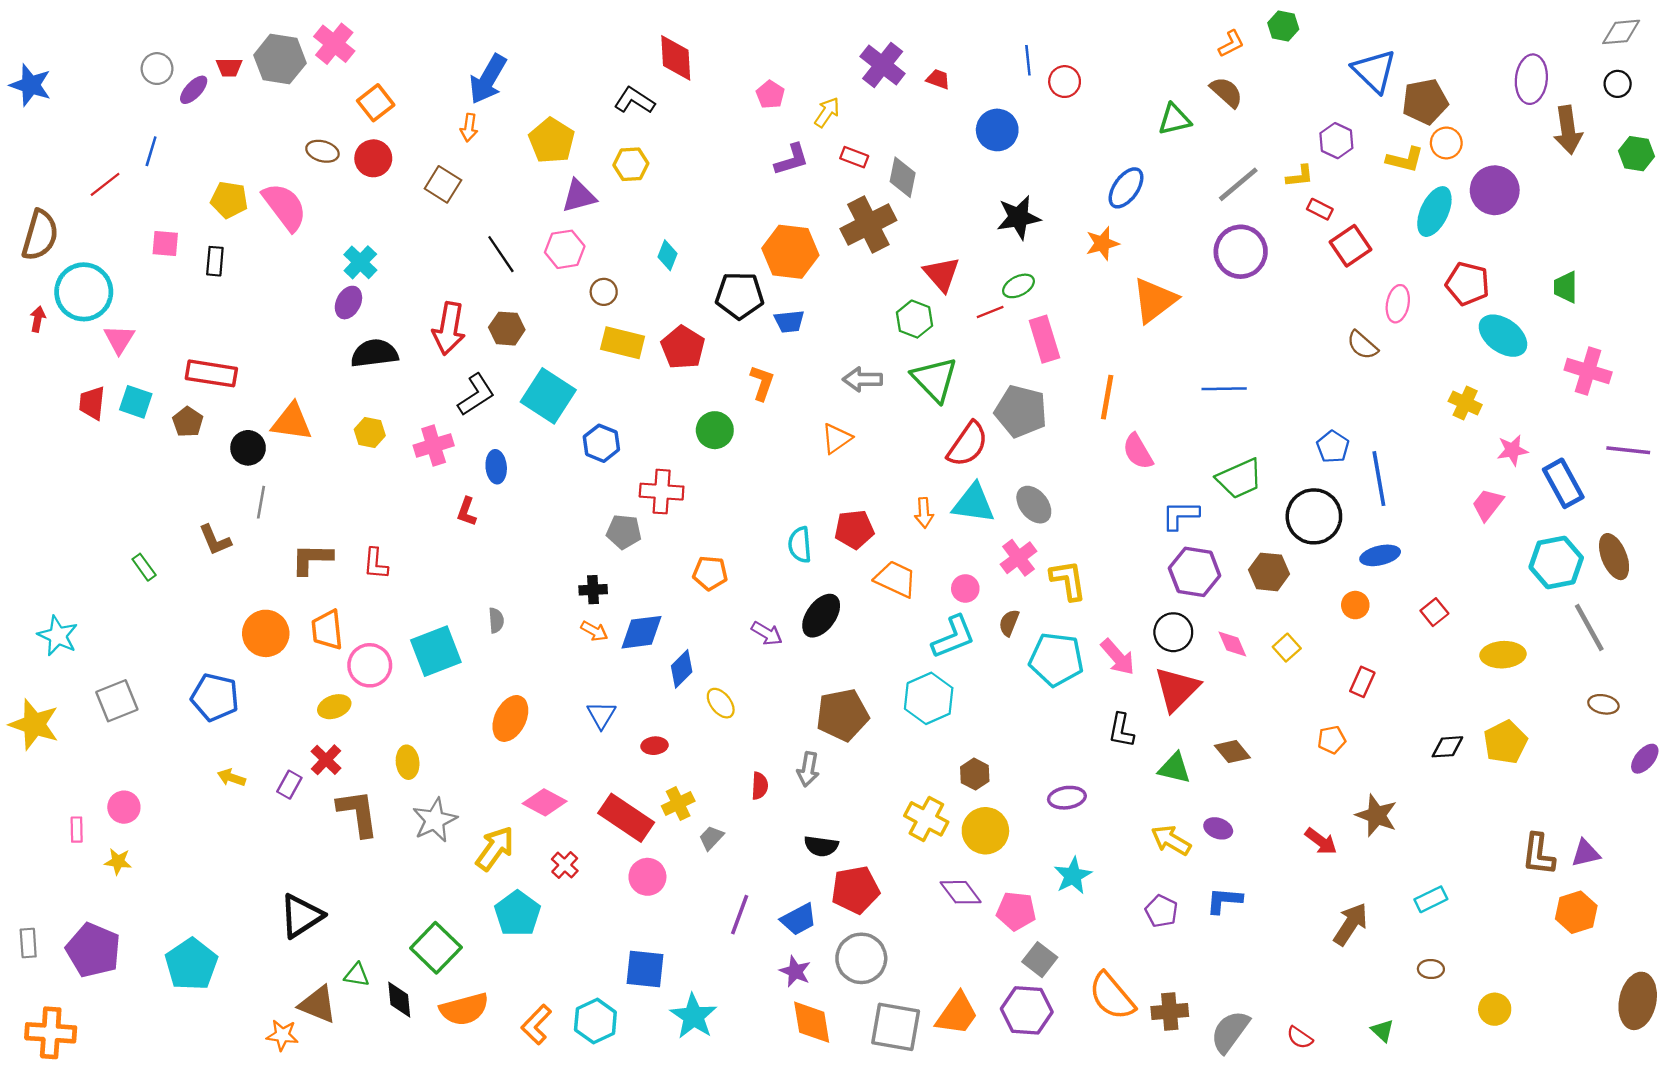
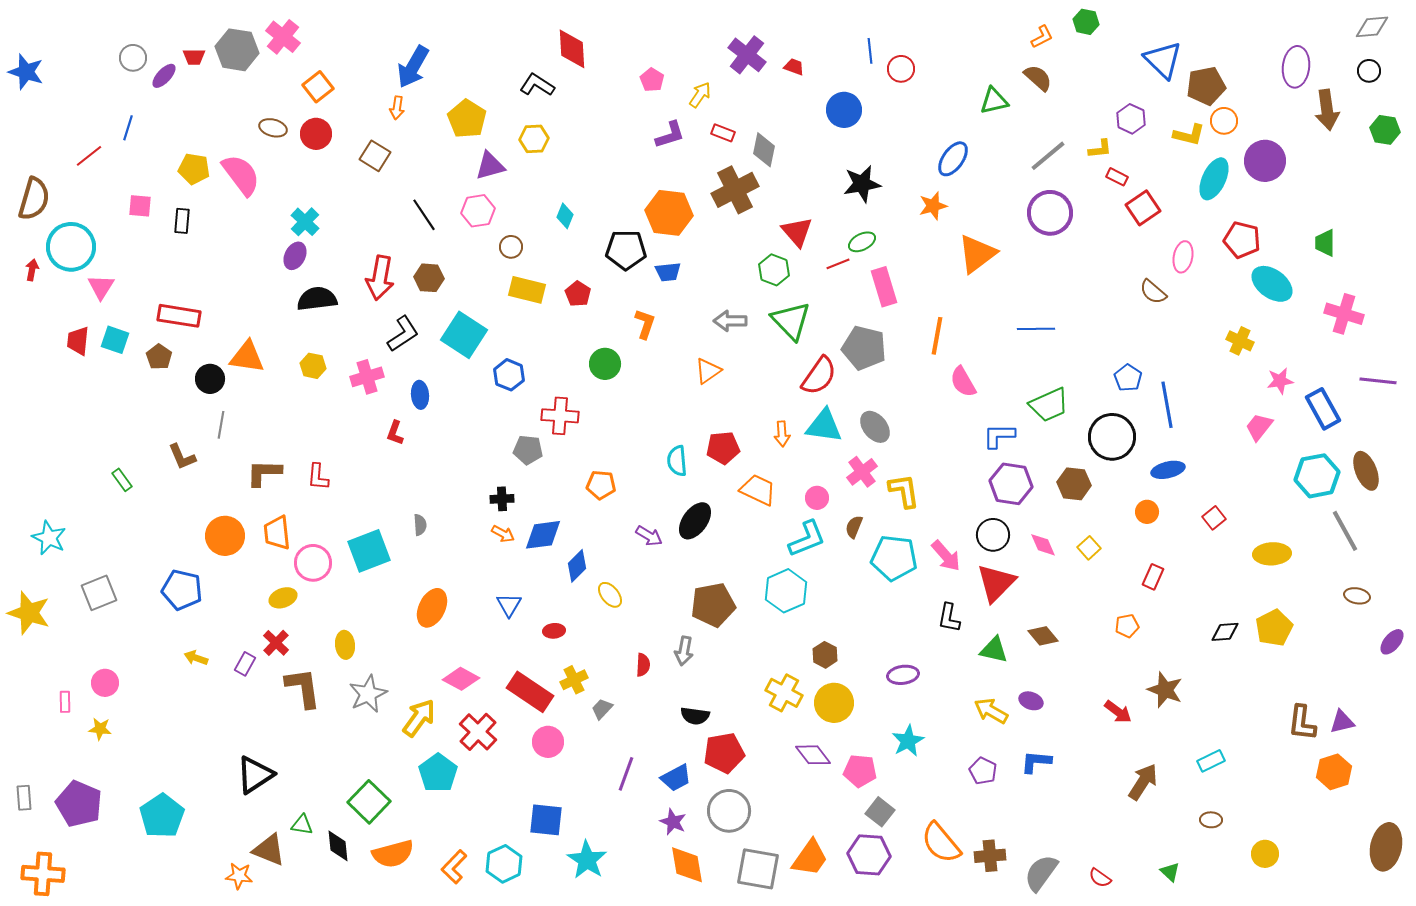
red pentagon: (683, 347) -> (578, 294), size x0.7
red cross: (565, 865) -> (478, 732), size x1.6

